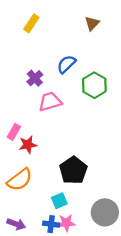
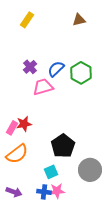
brown triangle: (92, 23) -> (79, 20), turned 32
blue semicircle: (66, 64) -> (56, 69), moved
pink rectangle: (14, 132) -> (12, 128), moved
gray circle: (105, 212) -> (90, 170), moved

